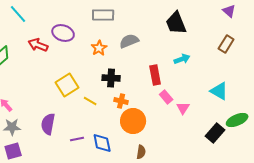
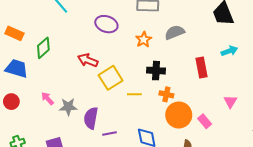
red arrow: (38, 45) -> (88, 60), moved
pink rectangle: (166, 97) -> (205, 121), moved
yellow line: (90, 101) -> (134, 94), turned -32
gray star: (12, 127) -> (68, 107), moved
purple line: (77, 139) -> (110, 134), moved

